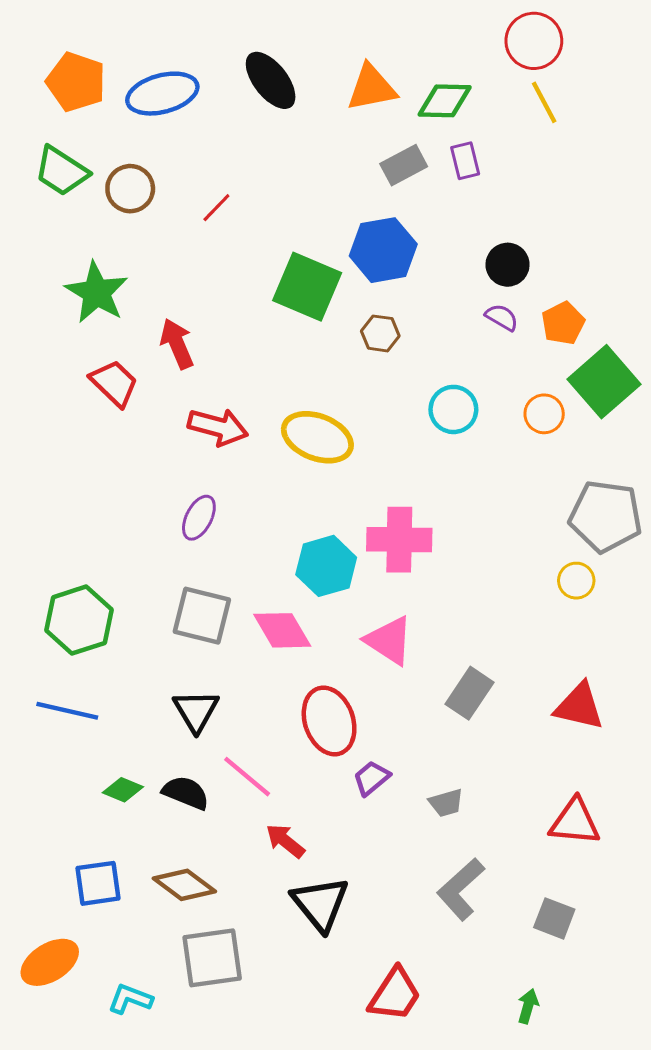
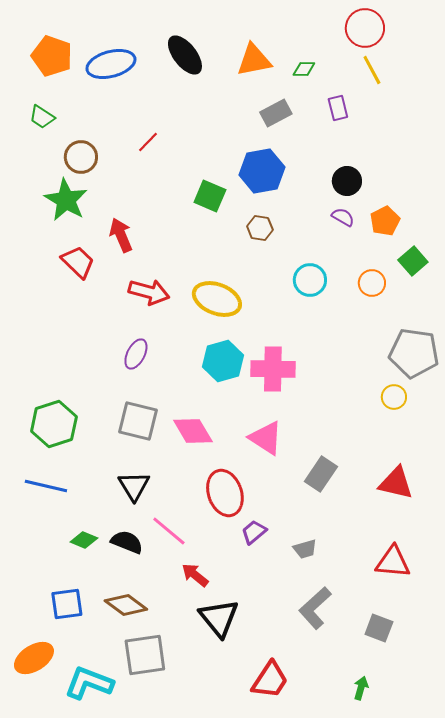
green diamond: (445, 101) -> (304, 69), size x0.6
purple rectangle: (465, 161) -> (338, 108), moved
green trapezoid: (61, 171) -> (42, 117), size x0.7
brown circle: (130, 189) -> (81, 157), moved
green square: (307, 287) -> (210, 196), size x0.7
green square: (604, 382) -> (413, 261), size x0.6
cyan hexagon: (326, 566) -> (223, 361), moved
cyan L-shape: (130, 999) -> (89, 683), size x1.6

